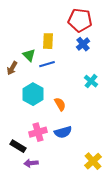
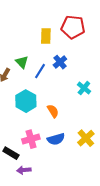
yellow rectangle: (48, 41) -> (46, 36), moved
blue cross: (83, 44) -> (60, 62), moved
blue line: (47, 64) -> (40, 71), turned -42
yellow cross: (93, 161) -> (86, 138), moved

